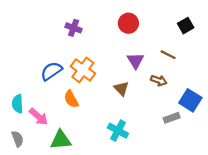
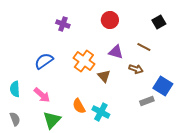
purple triangle: (135, 61) -> (116, 52), turned -42
orange cross: (83, 70) -> (84, 61), moved
orange semicircle: (71, 99) -> (79, 106), moved
pink arrow: (39, 117) -> (42, 95), moved
green triangle: (61, 140) -> (52, 120), turned -42

